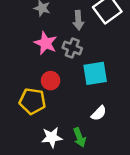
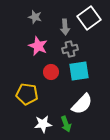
gray cross: (72, 48) -> (70, 49), moved, turned -35
red circle: (51, 81) -> (51, 72), moved
white semicircle: (99, 113) -> (82, 104), size x1.6

